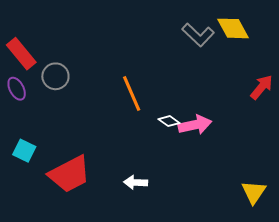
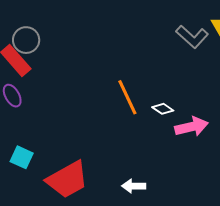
gray circle: (55, 76) -> (26, 40), moved
white diamond: (169, 121) -> (163, 109), moved

